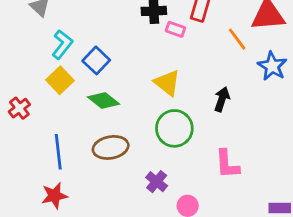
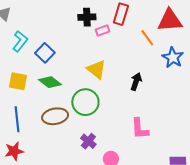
pink rectangle: (175, 29) -> (102, 31), turned -40
yellow square: (60, 80) -> (18, 81), moved, turned -36
green circle: (174, 128) -> (85, 102), moved

